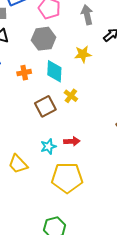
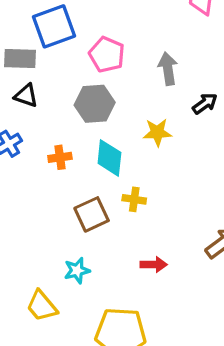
yellow cross: (71, 96) -> (134, 199), turned -32
red arrow: (72, 141) -> (154, 265), moved
cyan star: (48, 146) -> (77, 270), moved

